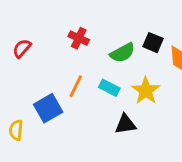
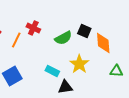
orange line: (76, 86) -> (16, 40), moved
cyan rectangle: (109, 88) -> (52, 71), moved

